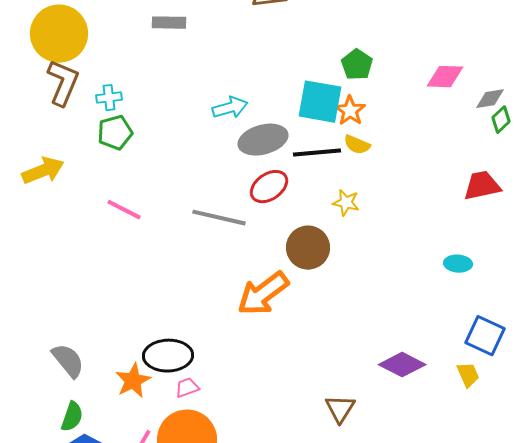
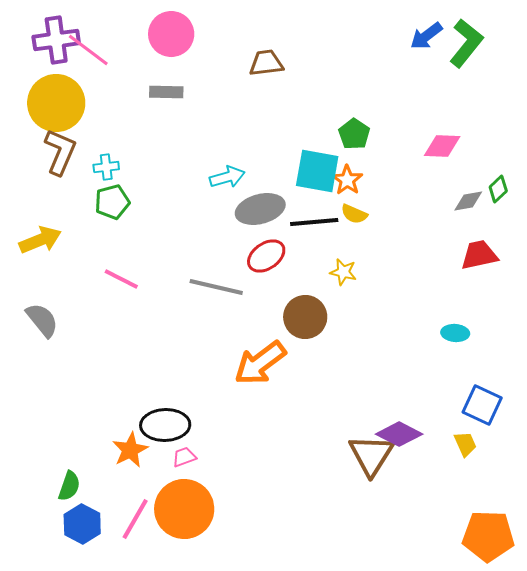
gray diamond: (490, 99) -> (468, 201), moved
gray semicircle: (68, 361) -> (42, 320), moved
brown triangle: (340, 409) -> (371, 455), moved, size x1.5

